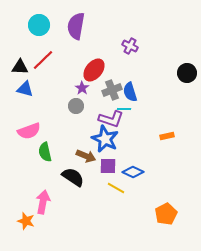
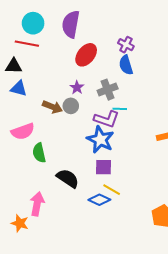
red line: (43, 60) -> (27, 44), moved, turned 55
red ellipse: (94, 70) -> (86, 55), moved
blue semicircle: (130, 92) -> (126, 65), moved
brown arrow: (86, 156) -> (52, 107), moved
blue diamond: (133, 172) -> (99, 200), moved

